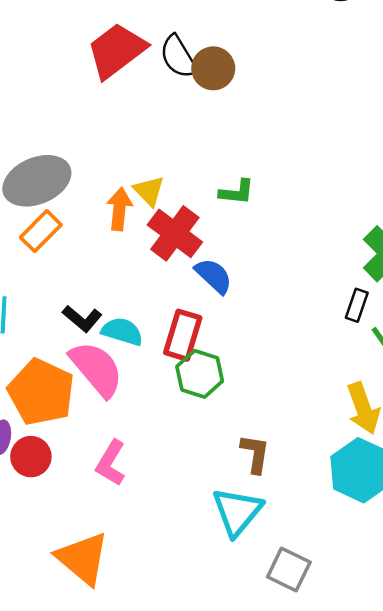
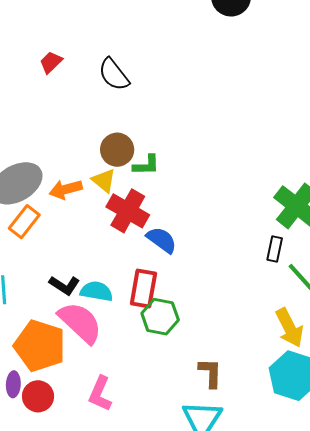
red trapezoid: (117, 50) -> (51, 62), moved, size x0.5
brown circle: (213, 68) -> (117, 150), moved
green L-shape: (237, 192) -> (146, 165), moved
orange arrow: (119, 209) -> (66, 189), moved, turned -104

